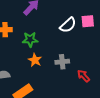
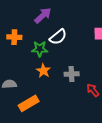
white semicircle: (68, 25) -> (58, 37), moved

